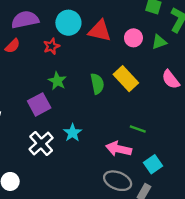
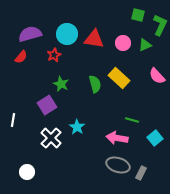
cyan square: (153, 164) -> (155, 138), moved

